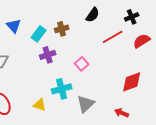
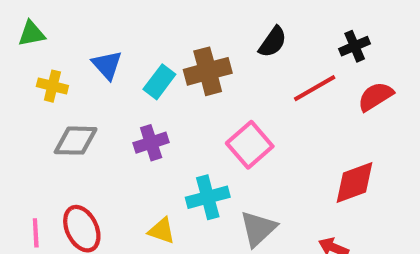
brown cross: (62, 29) -> (208, 71), size x1.5
purple cross: (48, 55) -> (151, 143), moved
pink square: (82, 64) -> (250, 145), size x1.5

